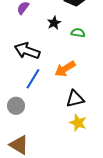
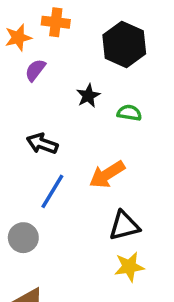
black arrow: (27, 51) -> (42, 144), size x0.7
yellow star: (78, 123) -> (129, 267), turned -30

